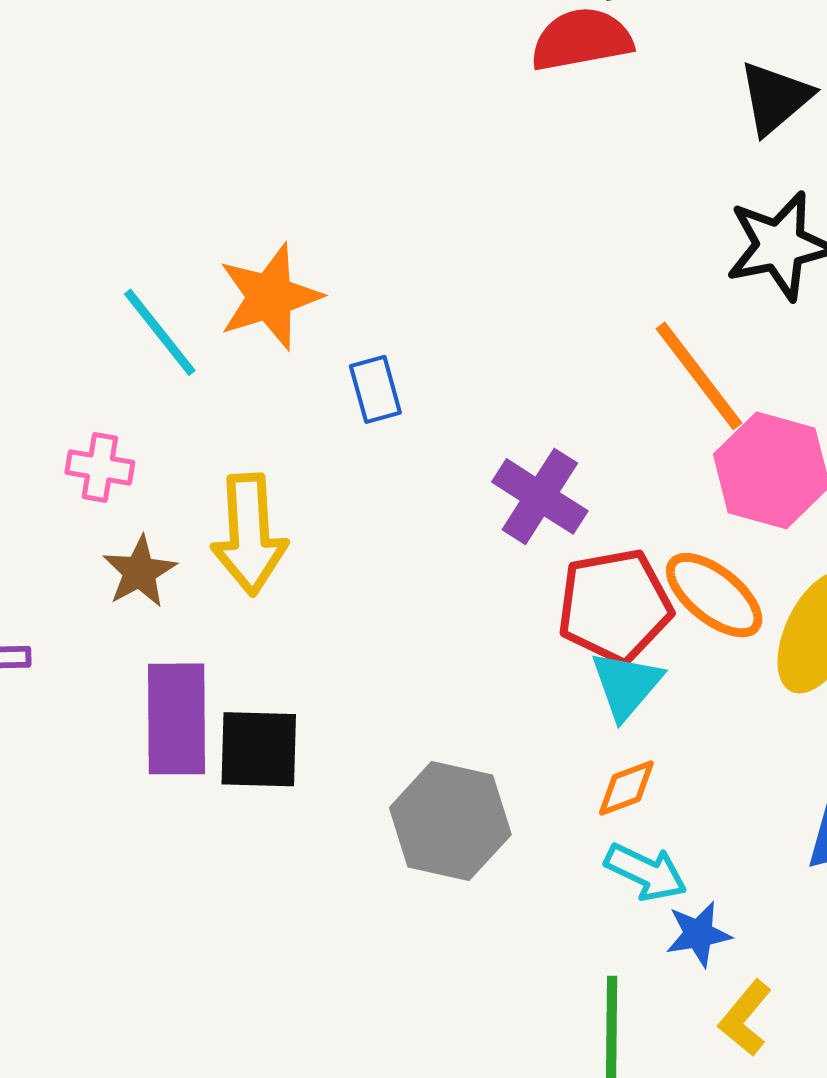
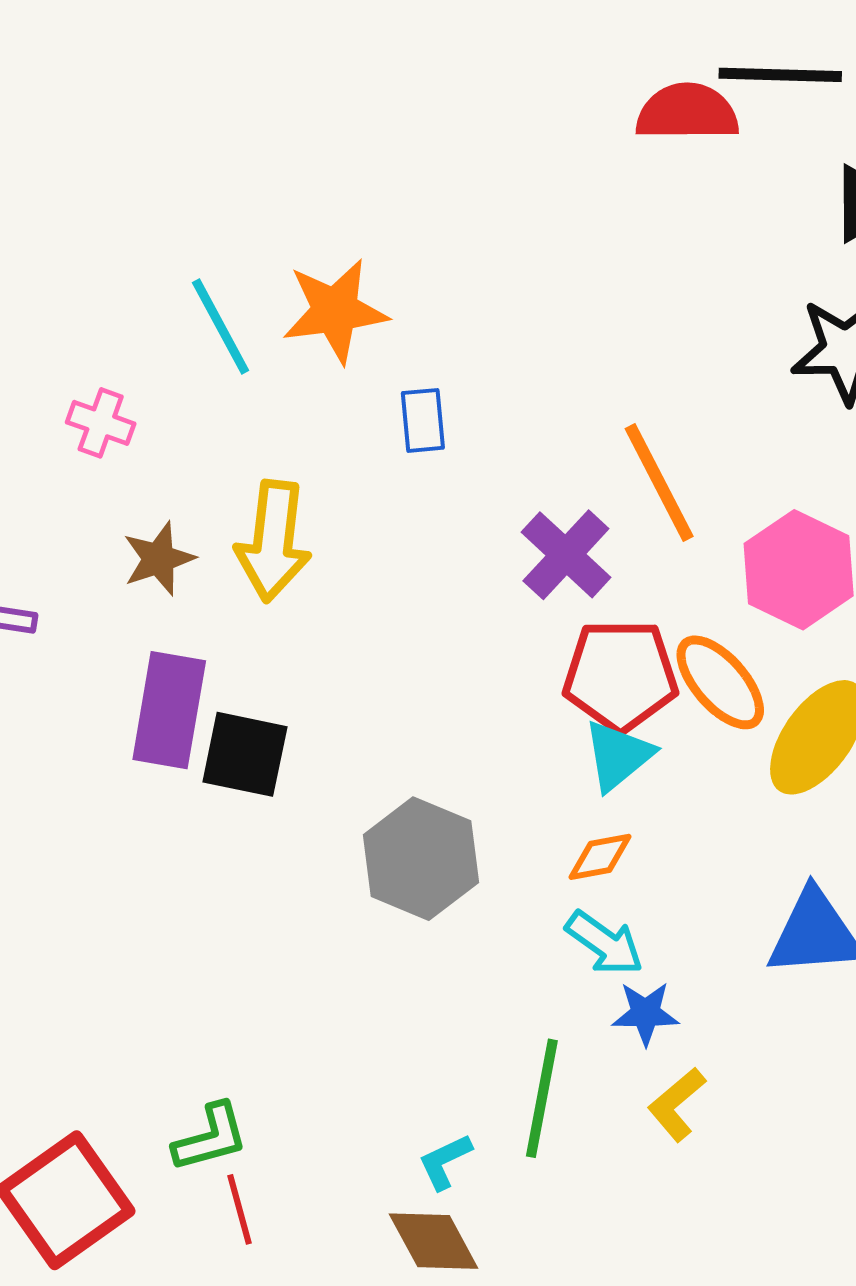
orange line: (699, 376) -> (659, 483), moved
pink cross: (100, 467) -> (101, 423), moved

